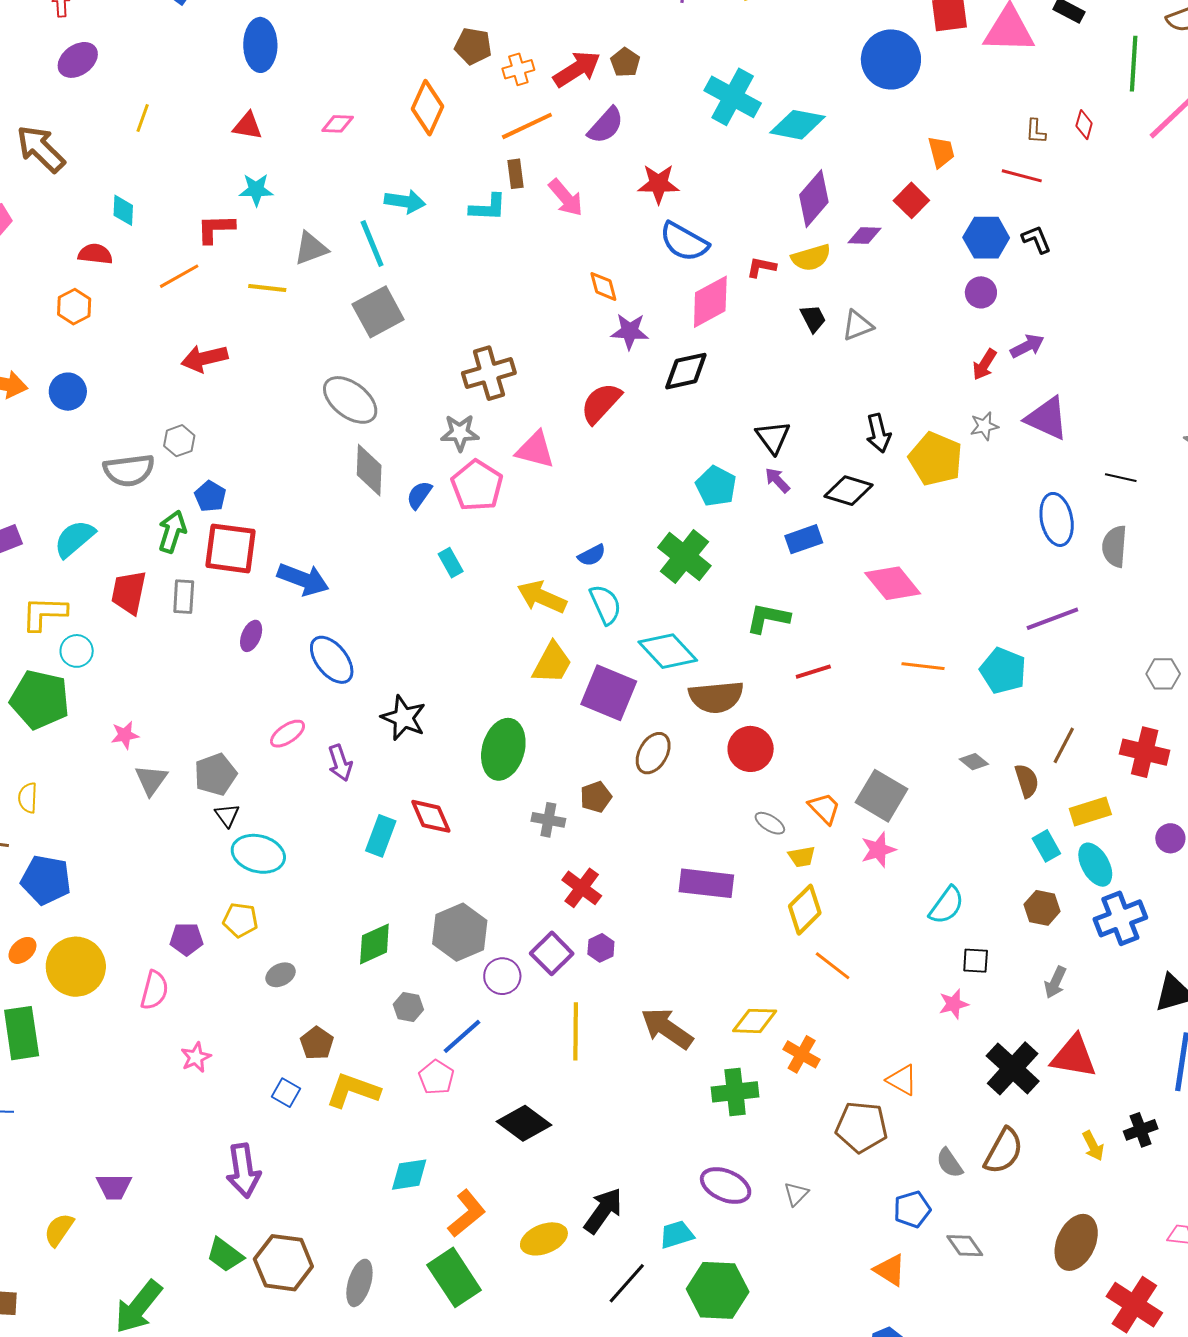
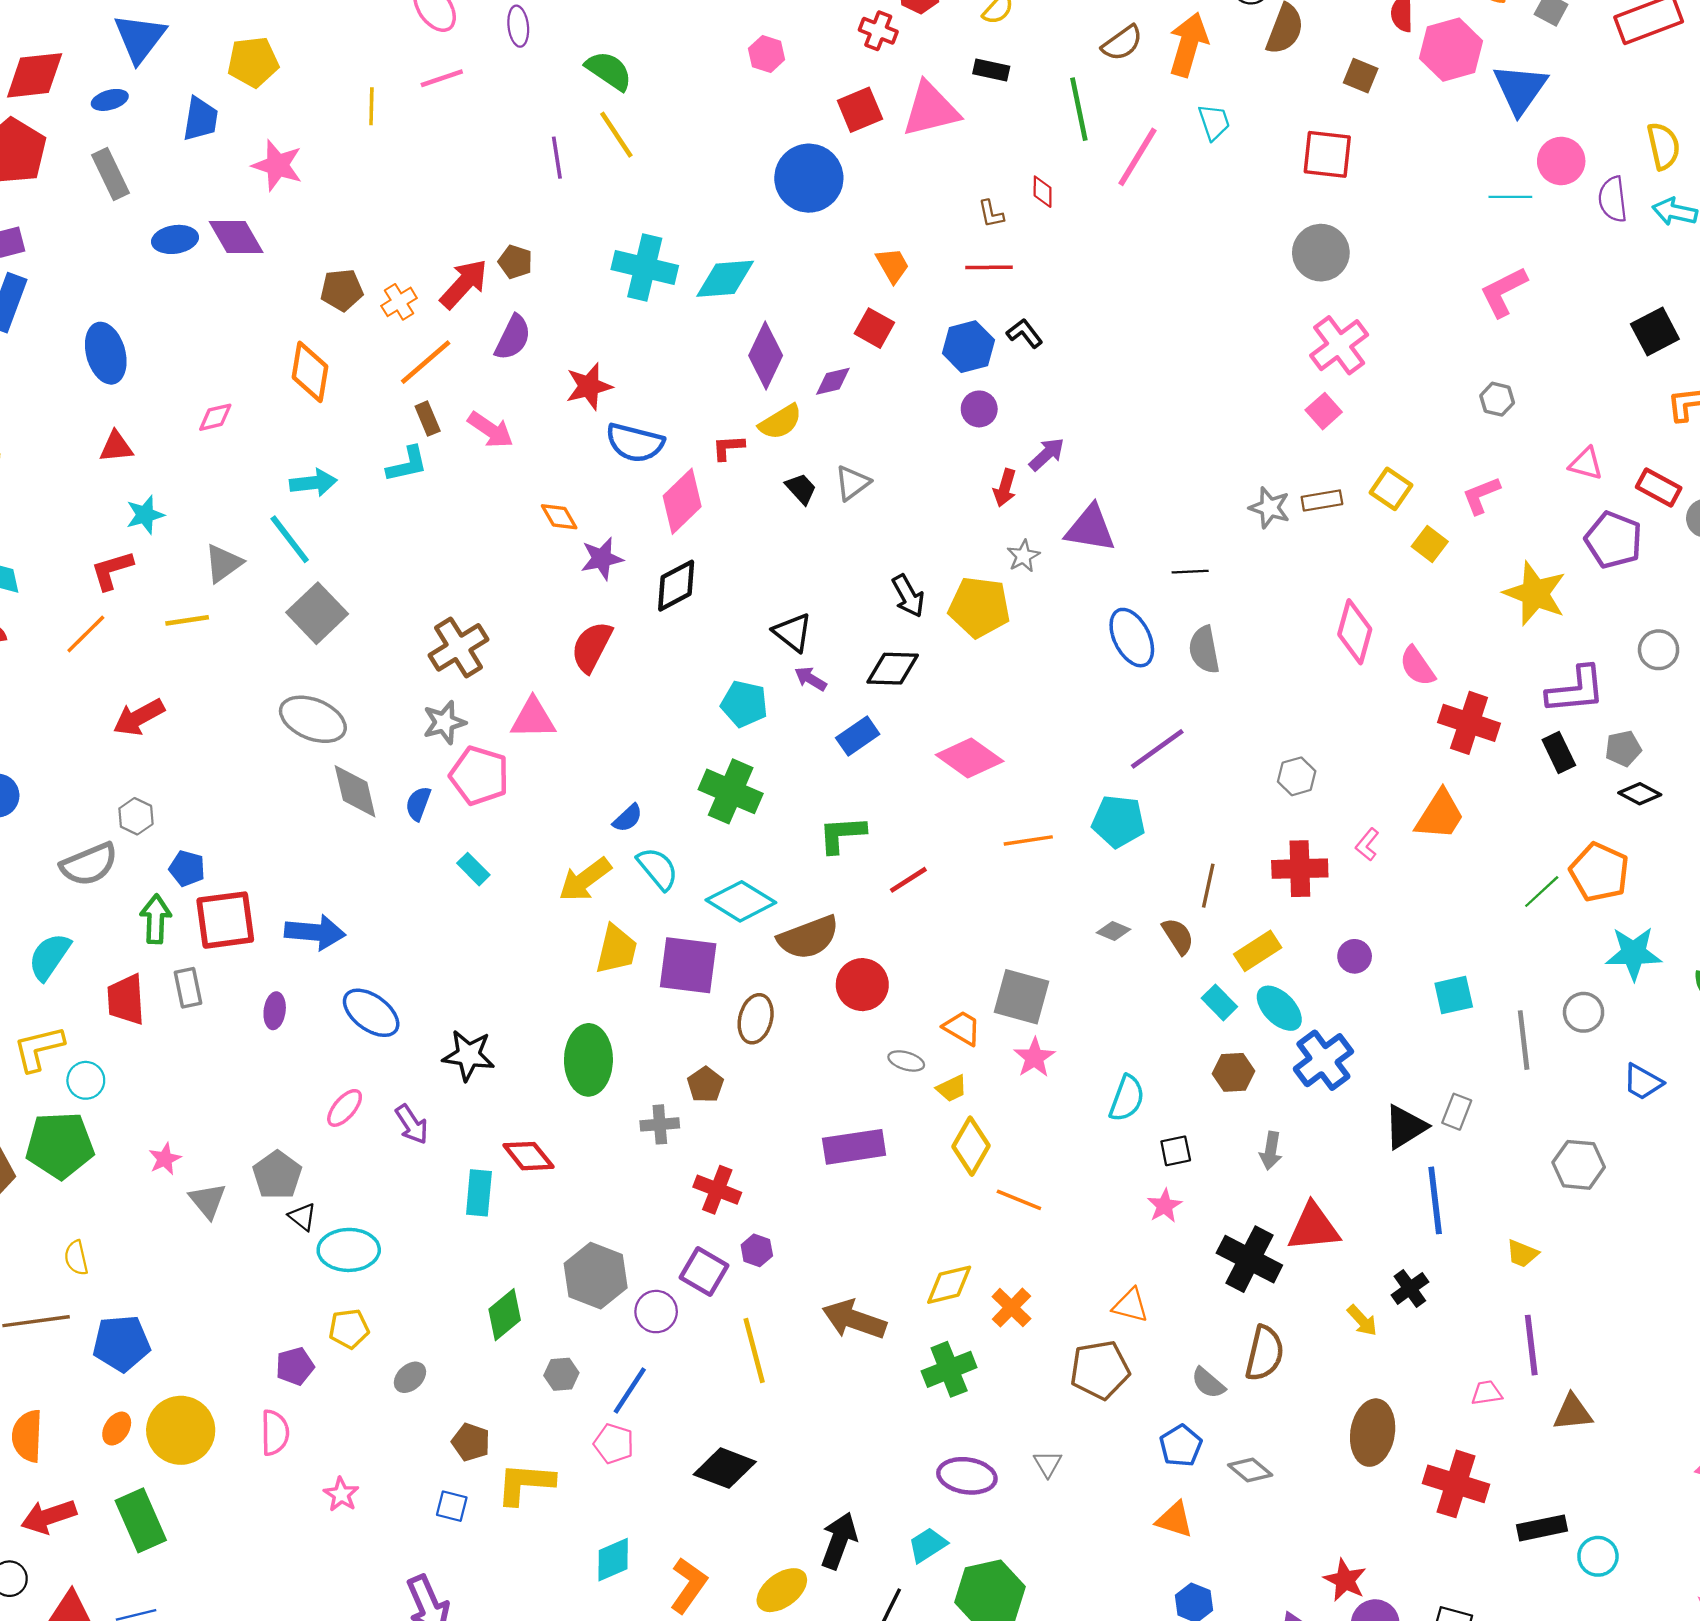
yellow arrow: (542, 597) -> (585, 880), turned -45
orange cross: (802, 1054) -> (1011, 1308), turned 30

